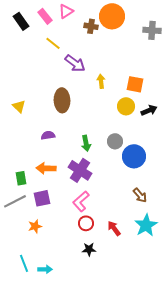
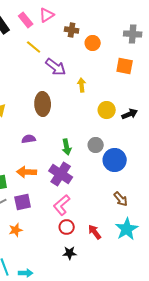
orange circle: (112, 16) -> (93, 43), moved, size x0.6
orange square: (135, 84) -> (125, 66), moved

